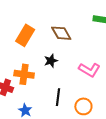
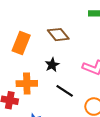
black line: (58, 97) -> (65, 91), moved, turned -54

